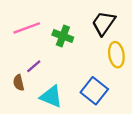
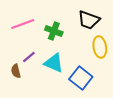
black trapezoid: (104, 23) -> (89, 20), turned -105
cyan triangle: (51, 97) -> (54, 63), moved

